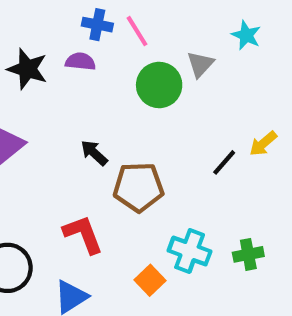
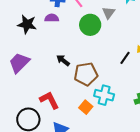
red L-shape: (83, 234) -> (49, 100), moved
cyan cross: (190, 251) -> (104, 95), moved
orange square: (150, 280) -> (86, 107), moved

